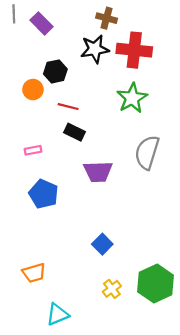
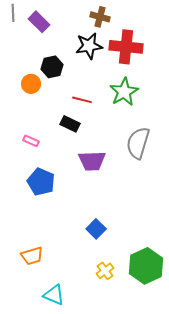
red line: (68, 107) -> (82, 100), moved
pink rectangle: (33, 150) -> (31, 141), turned 35
cyan triangle: (57, 314) -> (54, 295), turned 45

